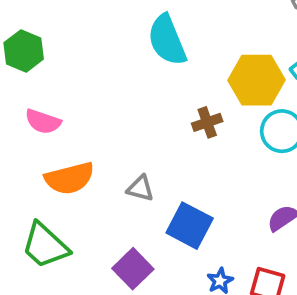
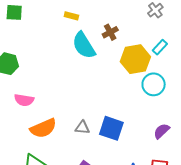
brown cross: (207, 122) -> (110, 32), moved
blue square: (190, 226) -> (111, 128), moved

